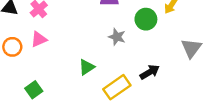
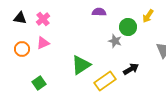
gray star: (117, 37) -> (115, 41), moved
green triangle: (87, 67) -> (81, 65), size x1.5

